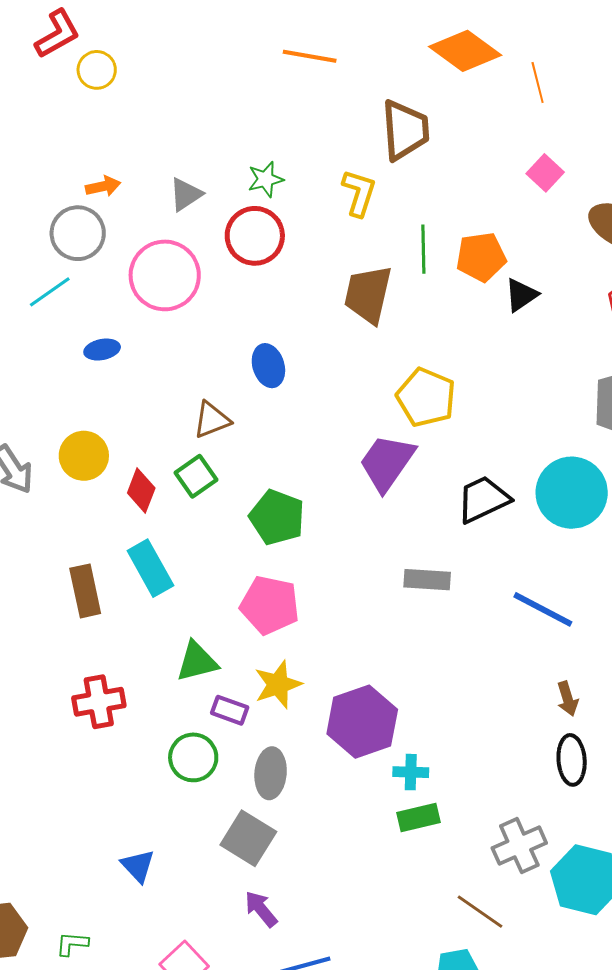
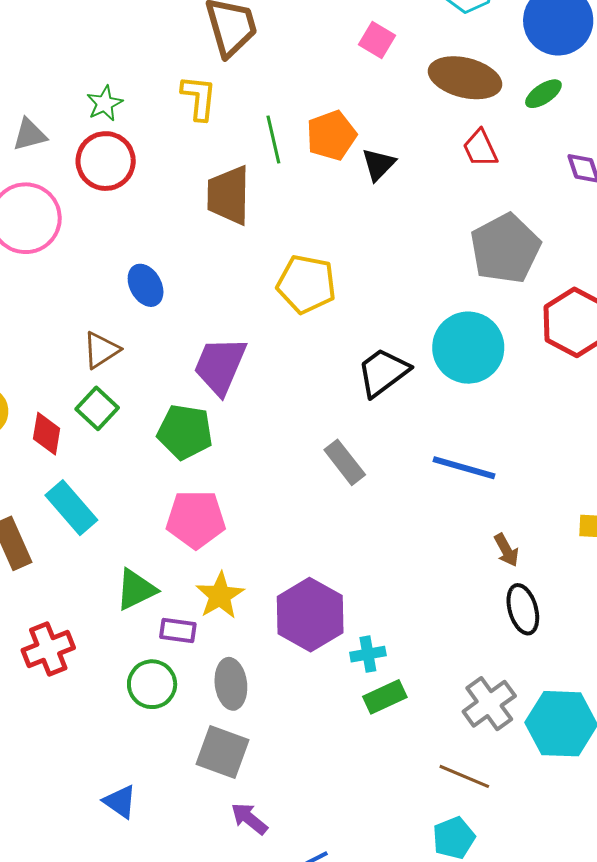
gray triangle: (186, 194) -> (30, 135), turned 30
purple trapezoid: (387, 463) -> (220, 366), moved
gray rectangle: (427, 580) -> (345, 462), turned 60

